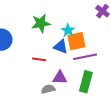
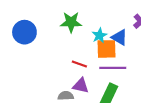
blue triangle: (61, 47) -> (119, 37), moved
red line: (39, 59) -> (79, 64), moved

